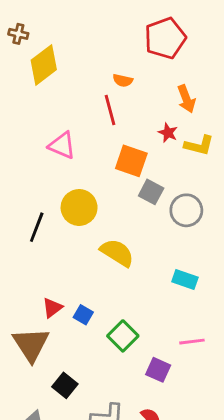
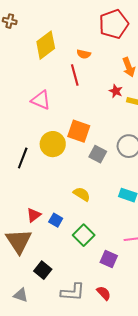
yellow diamond: (44, 65) -> (46, 45), moved
orange square: (131, 161) -> (79, 131), moved
gray square: (151, 192) -> (98, 154), moved
yellow semicircle: (117, 253) -> (82, 194), moved, size x0.7

